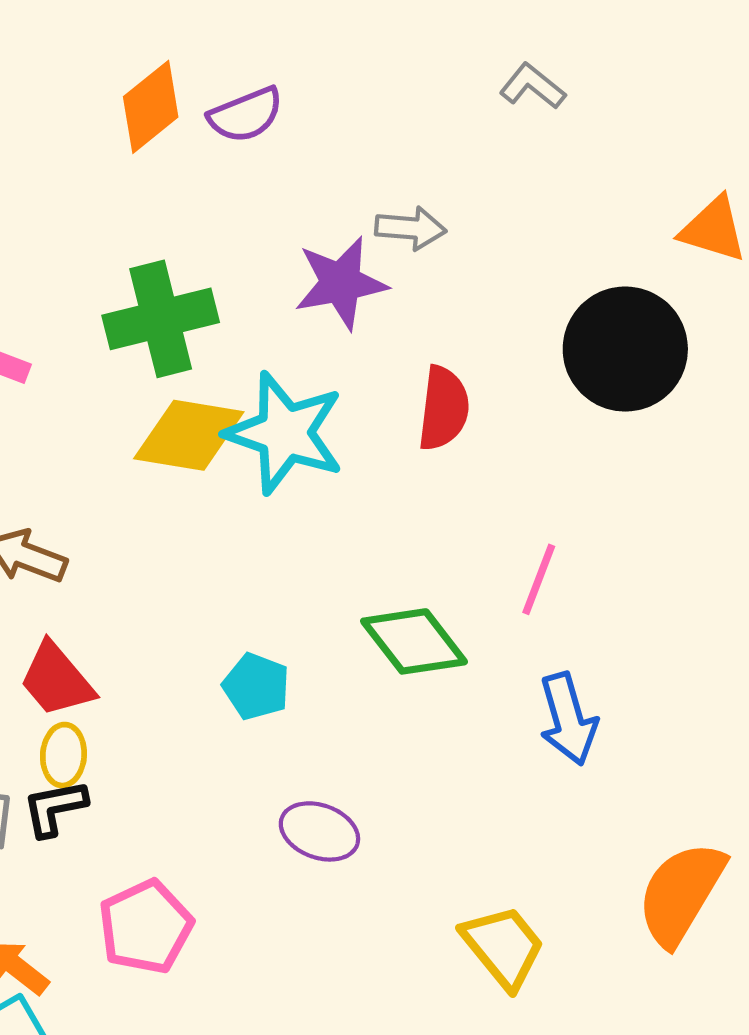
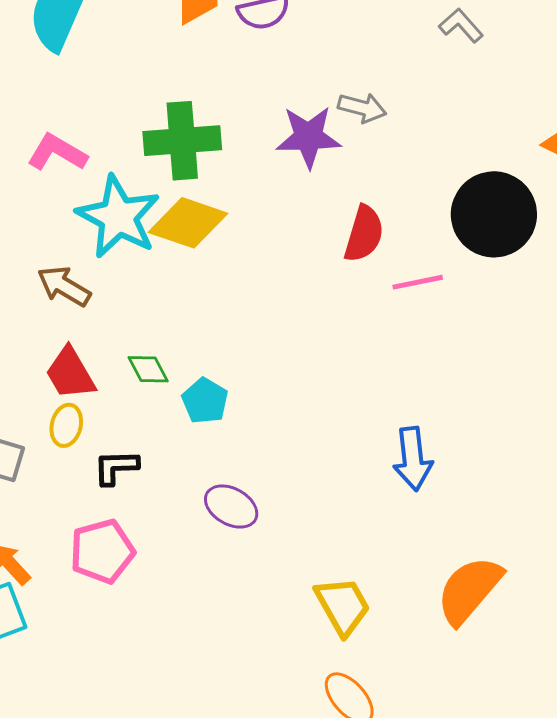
cyan star: (285, 433) -> (118, 217), moved
pink line: (539, 579) -> (418, 282), moved, turned 48
green diamond: (414, 641) -> (148, 369), moved, size x0.6
black L-shape: (55, 808) -> (116, 467), moved

